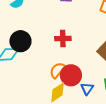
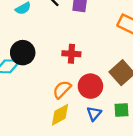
red circle: (71, 75) -> (90, 86), moved

